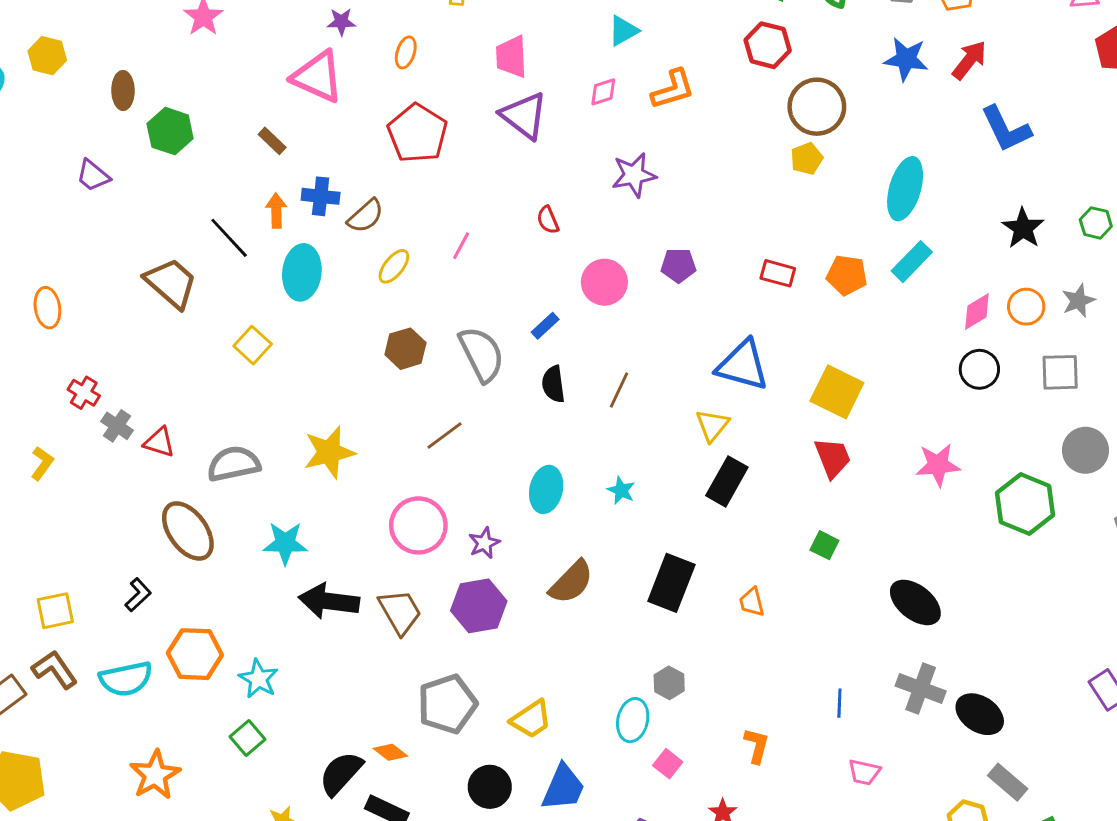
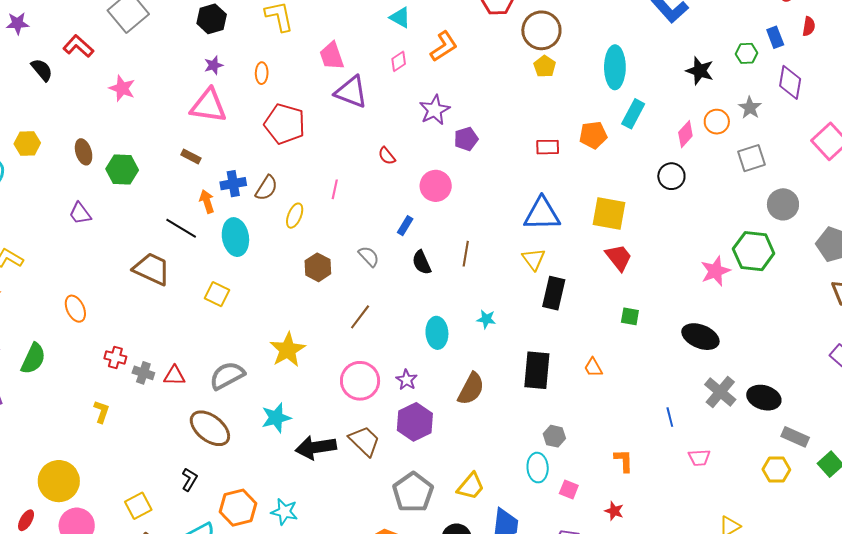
cyan triangle: (623, 31) -> (400, 17), turned -45
purple trapezoid: (93, 176) -> (80, 213), turned 30
purple pentagon: (678, 265) -> (466, 139), moved
gray semicircle: (482, 354) -> (369, 256), size x0.6
black circle: (979, 369) -> (671, 176), moved
pink star: (938, 465) -> (715, 271), moved
gray cross: (921, 688) -> (720, 392), turned 36

